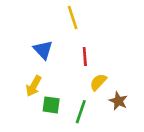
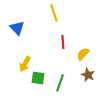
blue triangle: (43, 50) -> (17, 28), moved
yellow semicircle: (98, 82) -> (83, 54), moved

